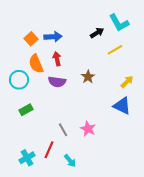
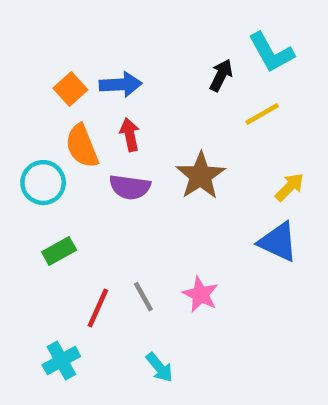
black arrow: (97, 33) -> (221, 75), turned -32
brown star: (88, 77) -> (201, 176), size x1.5
red line: (49, 150) -> (98, 308), moved

